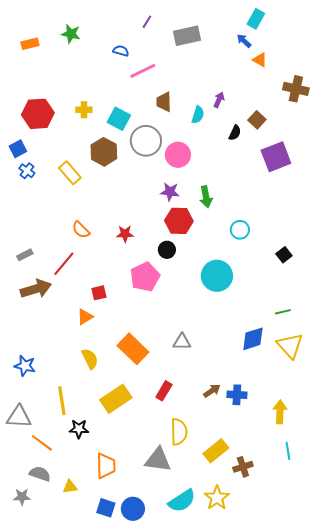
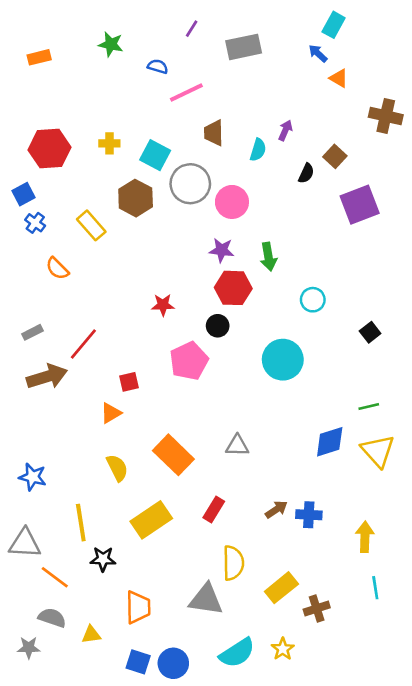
green star: (71, 34) -> (111, 44), moved
orange semicircle: (81, 230) -> (57, 268), moved
yellow star: (217, 498) -> (283, 649), size x0.7

